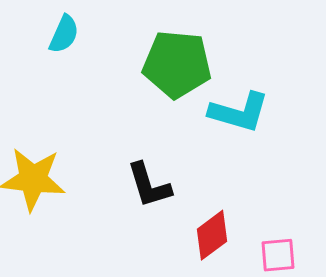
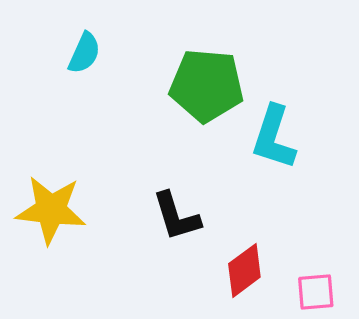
cyan L-shape: (239, 112) -> (274, 137), turned 92

